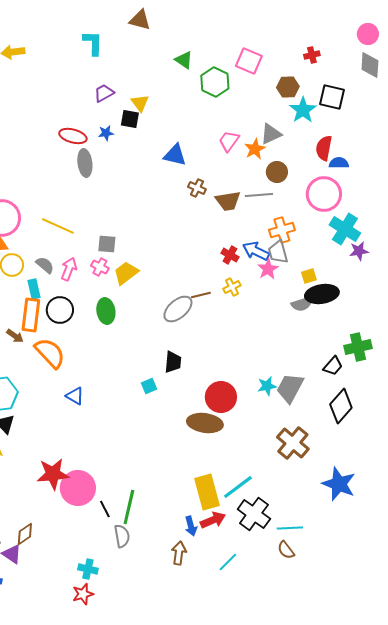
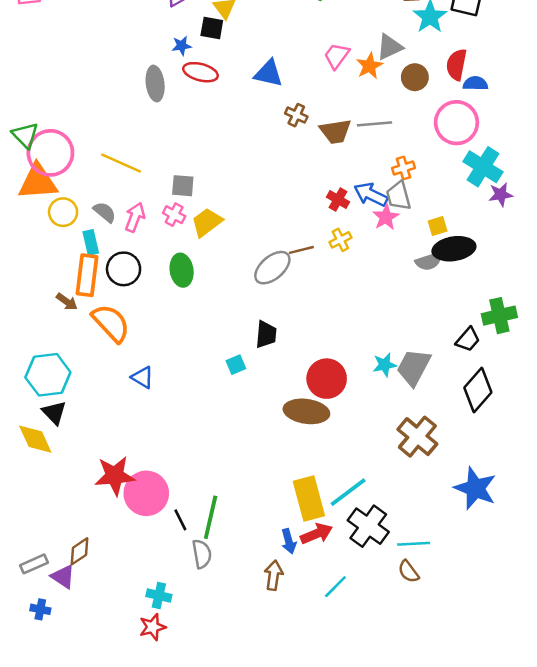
red ellipse: (73, 136) -> (200, 72), moved
brown circle: (277, 172) -> (415, 77), moved
orange cross: (282, 230) -> (404, 168), size x0.7

